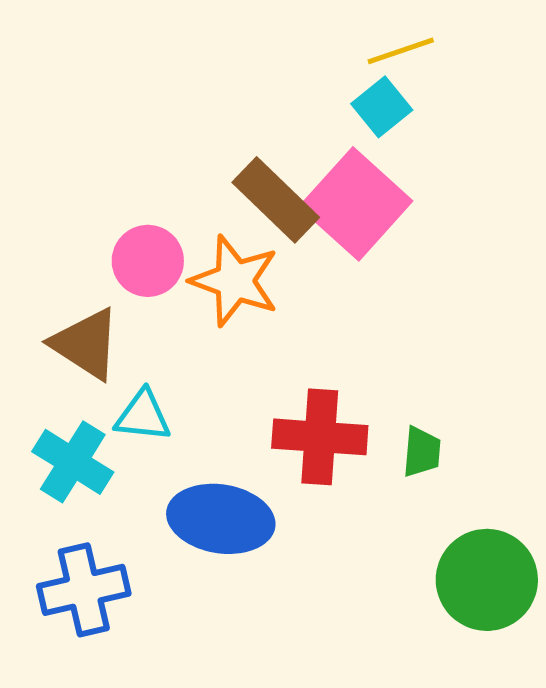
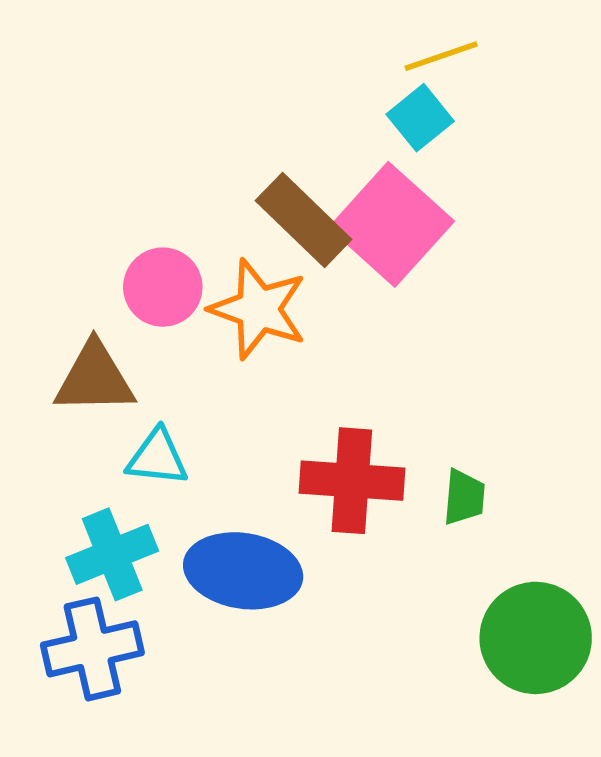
brown triangle: (86, 344) -> (95, 378), turned -34
cyan cross: (73, 462) -> (112, 554), moved, turned 36

